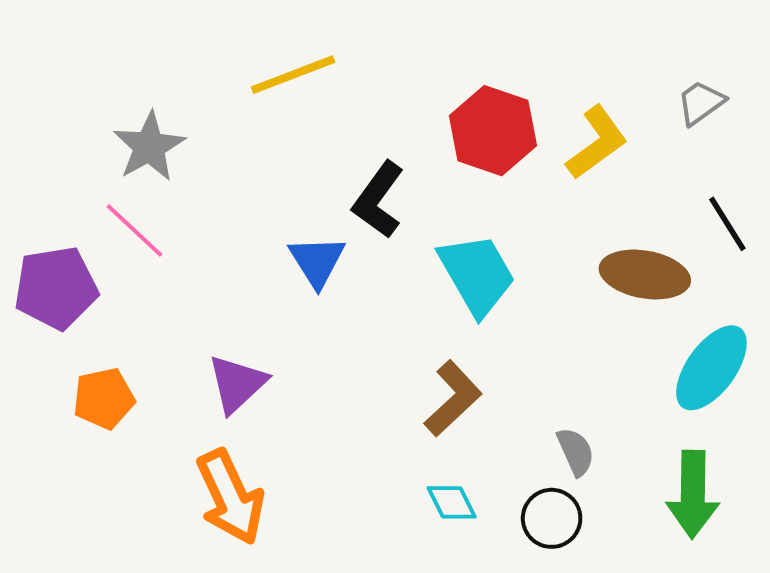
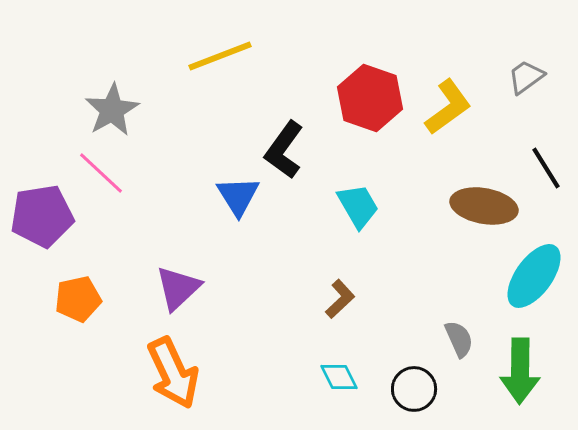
cyan trapezoid: (477, 274) -> (358, 206), size x0.7
brown L-shape: (453, 398) -> (340, 299), size x0.7
gray semicircle: (576, 452) -> (459, 339), moved

